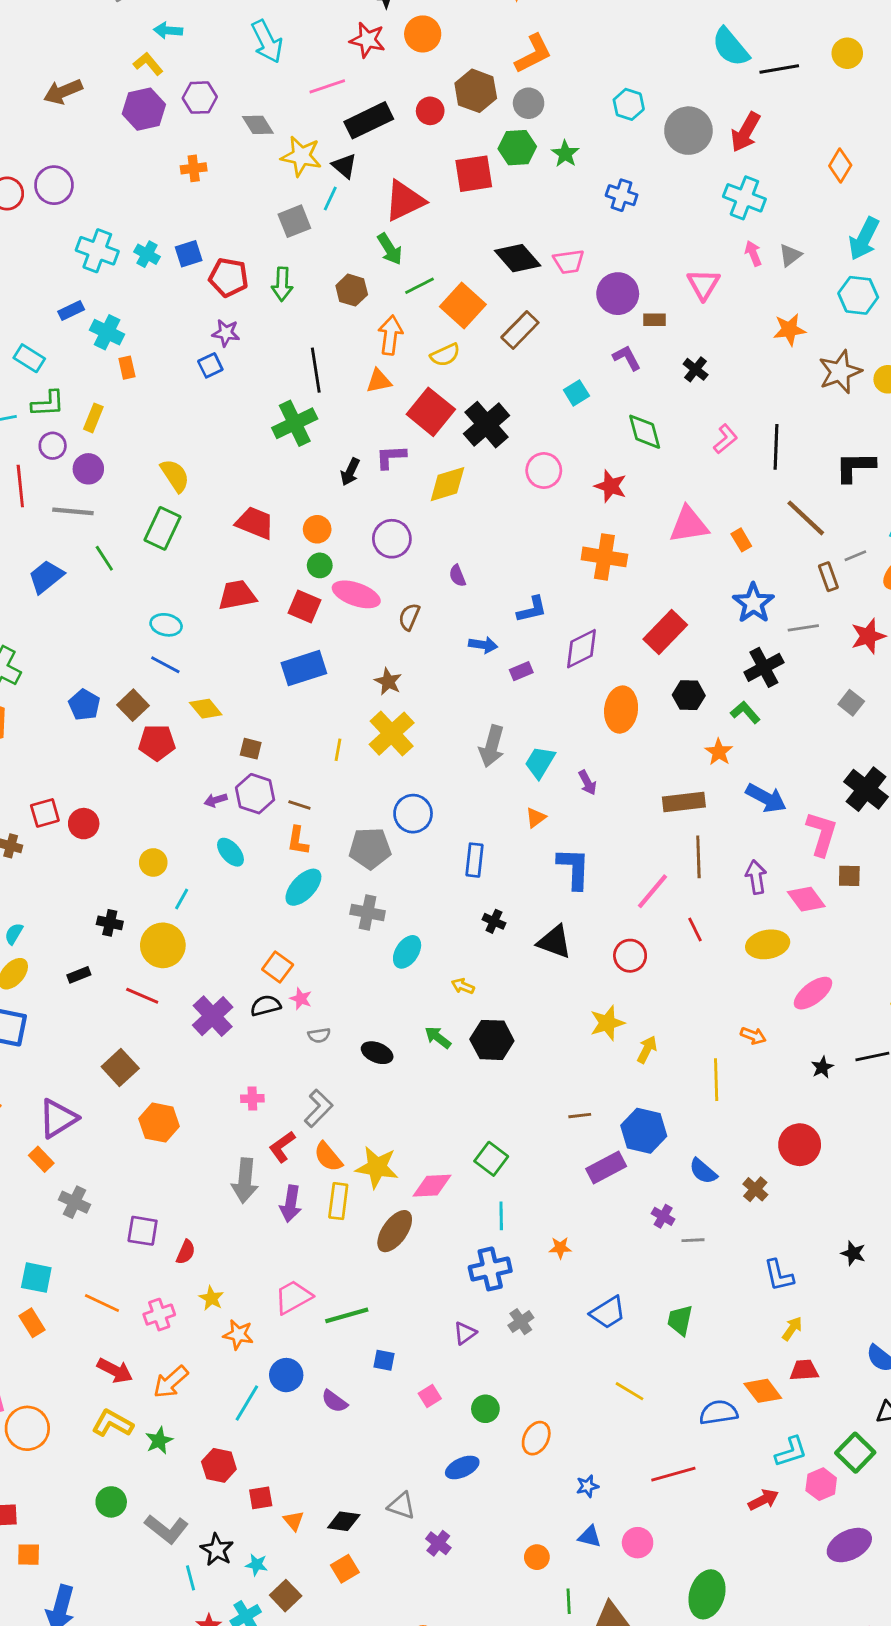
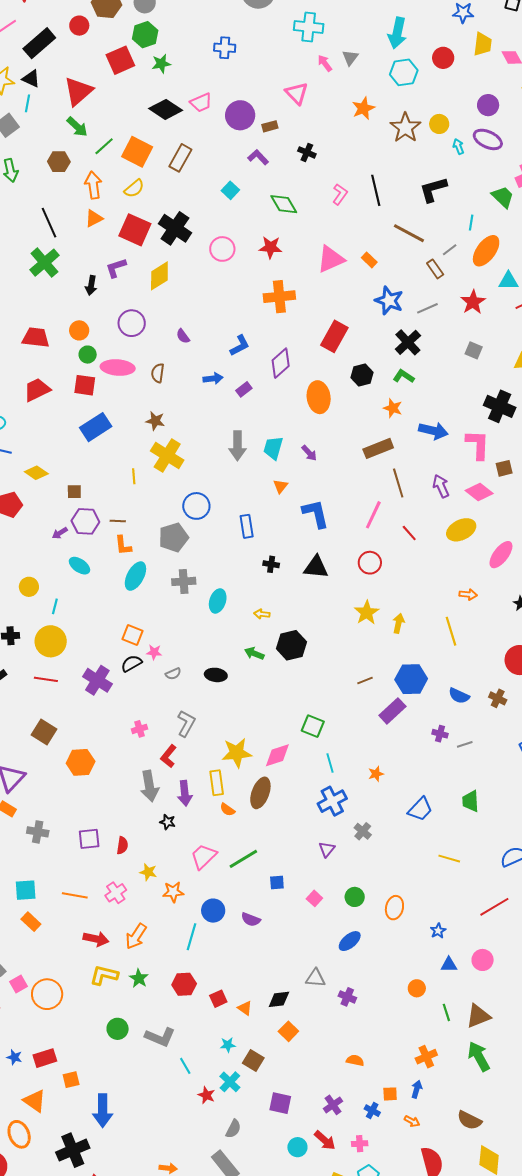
green star: (565, 154) -> (161, 64), moved, turned -30
orange semicircle: (328, 1157) -> (227, 810), moved, size x0.7
black star: (217, 1550) -> (168, 822), moved, size x0.7

